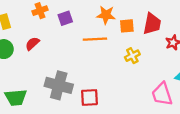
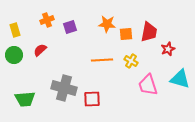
orange line: (95, 39) -> (102, 60), moved
yellow cross: (132, 56) -> (131, 61), turned -32
pink trapezoid: (162, 94) -> (148, 85), moved

